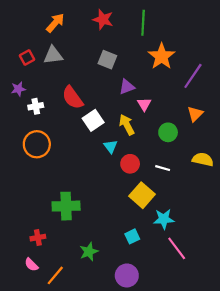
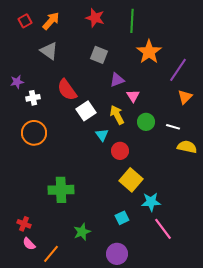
gray triangle: (53, 55) -> (49, 51), turned 42
red square: (27, 57) -> (25, 21), moved
orange triangle: (195, 114) -> (185, 97), moved
green circle: (168, 132) -> (146, 122), moved
white line: (163, 168) -> (173, 127), moved
red cross: (38, 238) -> (24, 224), moved, turned 32

